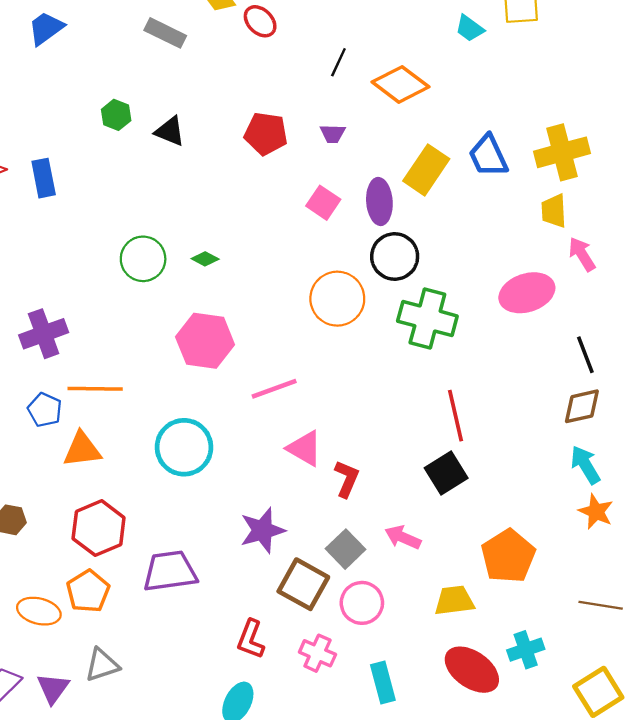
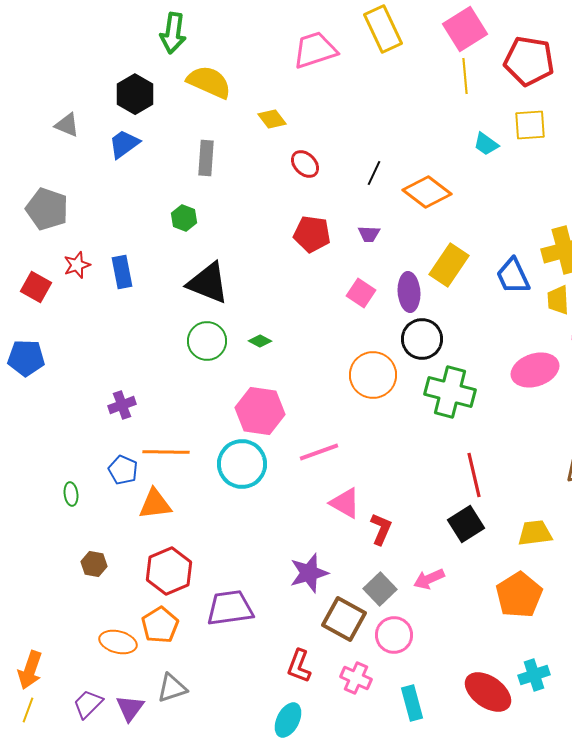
red ellipse: (260, 21) -> (305, 164), moved
gray rectangle: (165, 33) -> (206, 158), moved, turned 68
black triangle: (170, 131) -> (208, 283), moved, size x1.6
blue trapezoid: (488, 156) -> (513, 276), moved
purple cross: (44, 334) -> (122, 405), size x0.7
cyan circle: (184, 447) -> (242, 464), moved
pink arrow: (403, 537) -> (429, 579), turned -48
yellow trapezoid: (454, 601) -> (535, 533), moved

